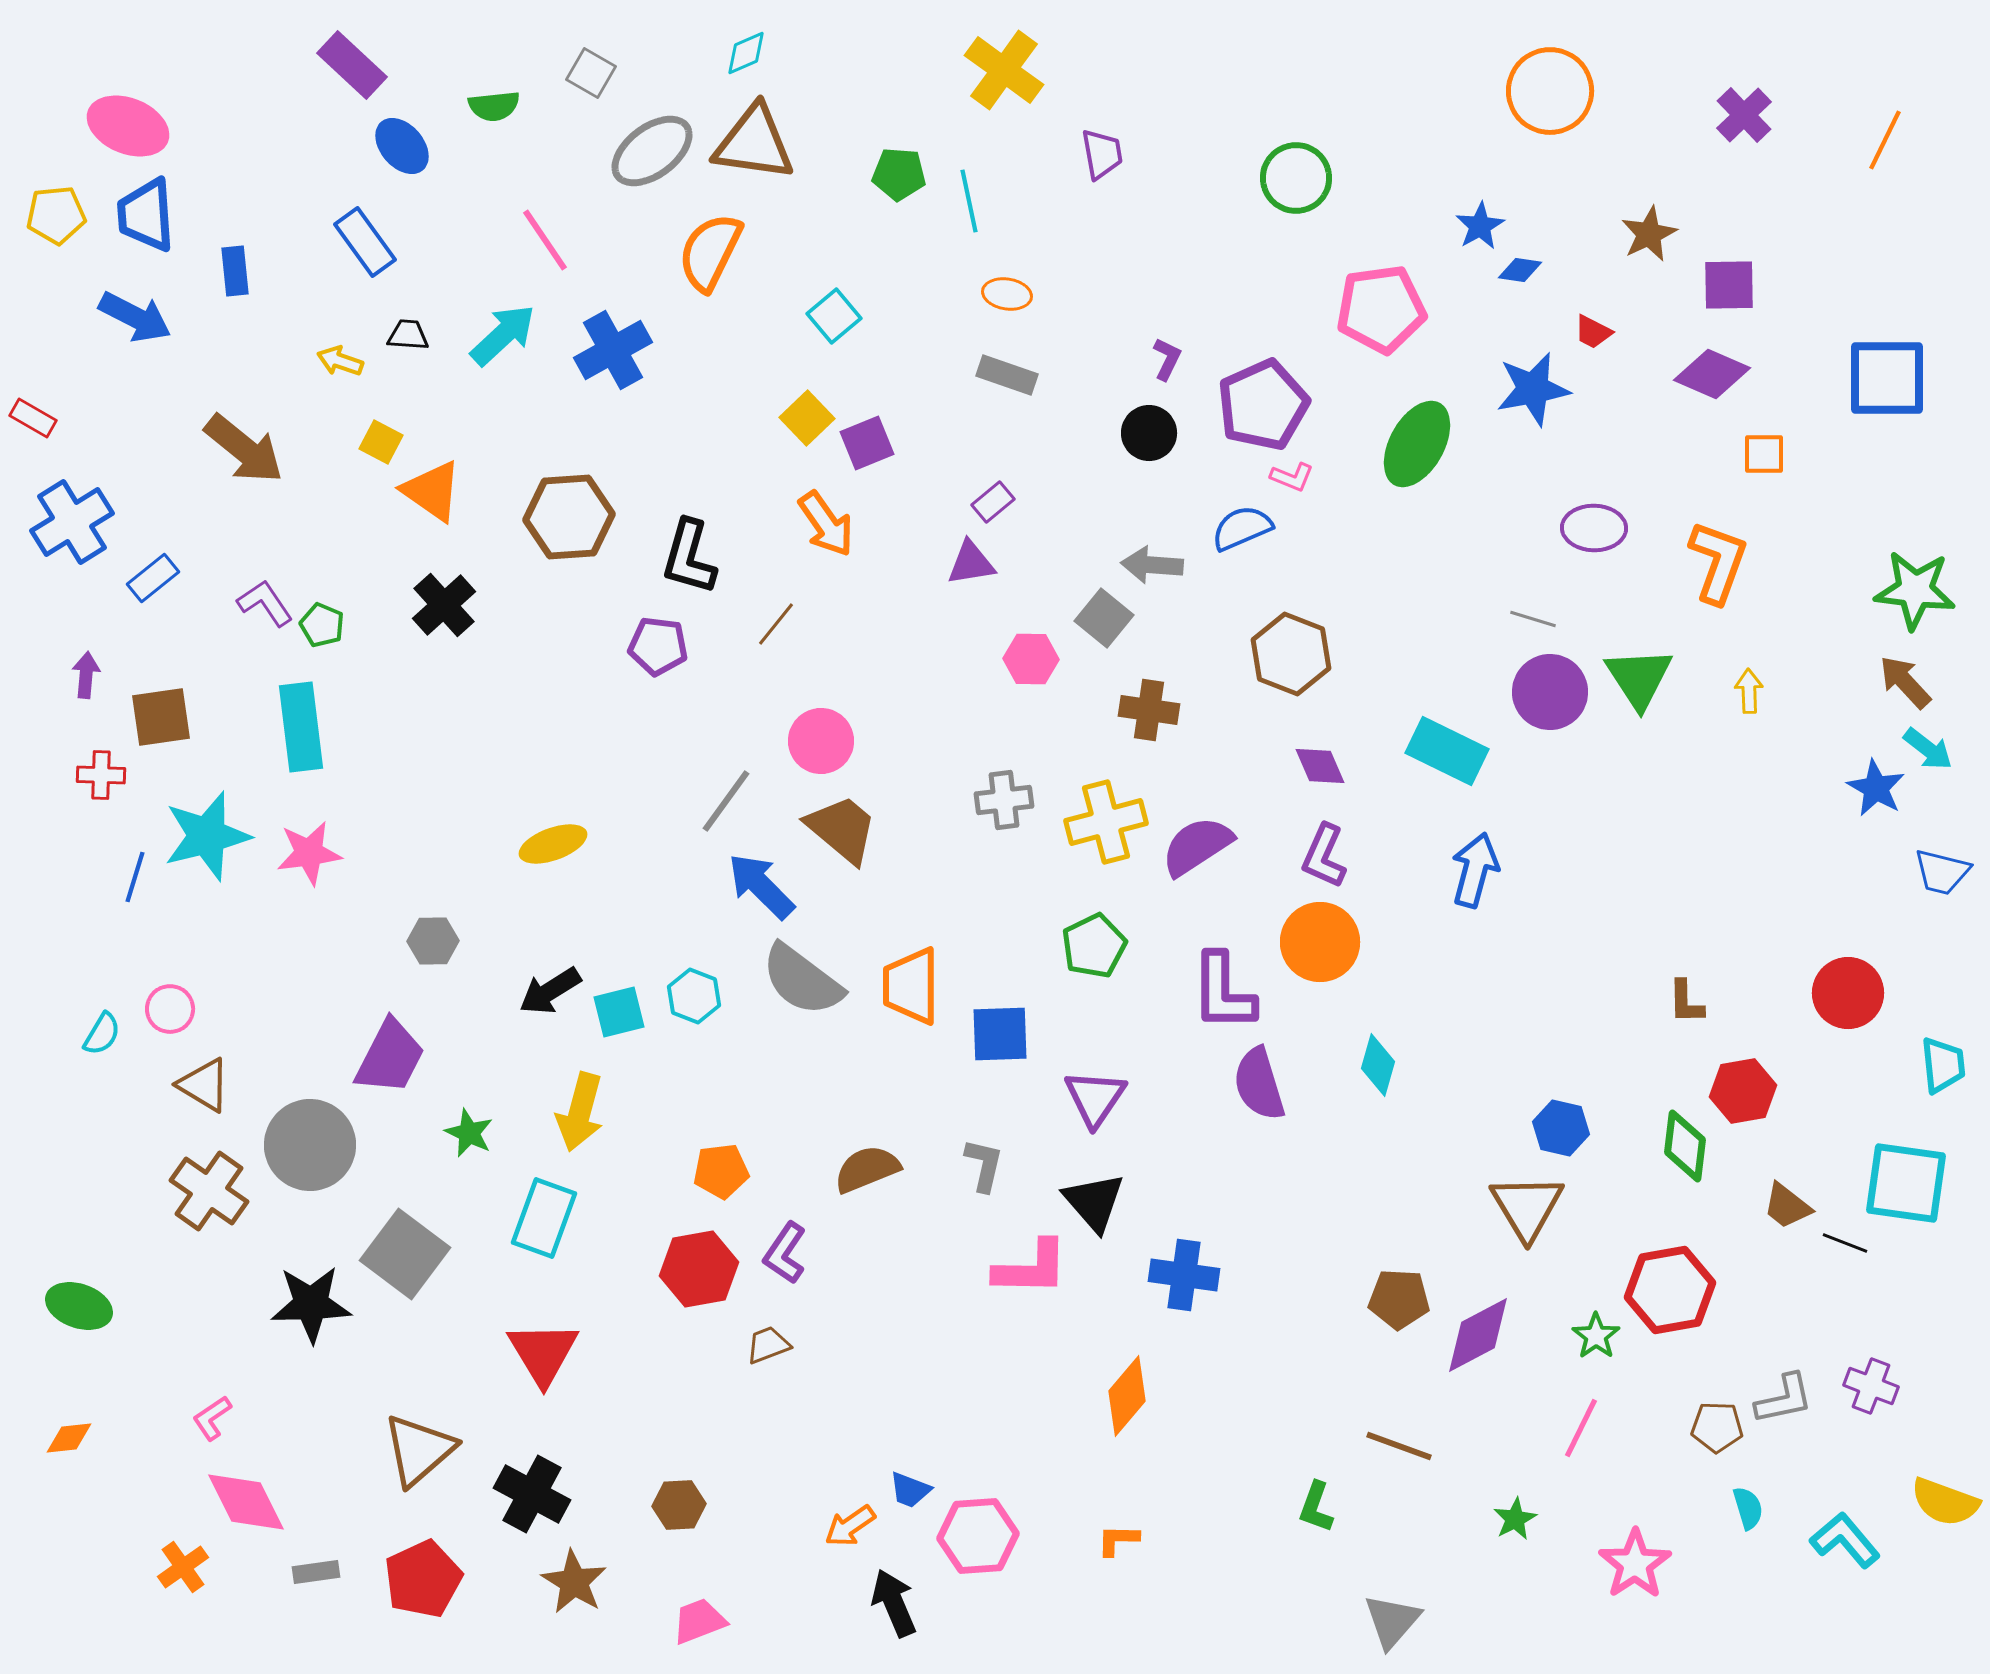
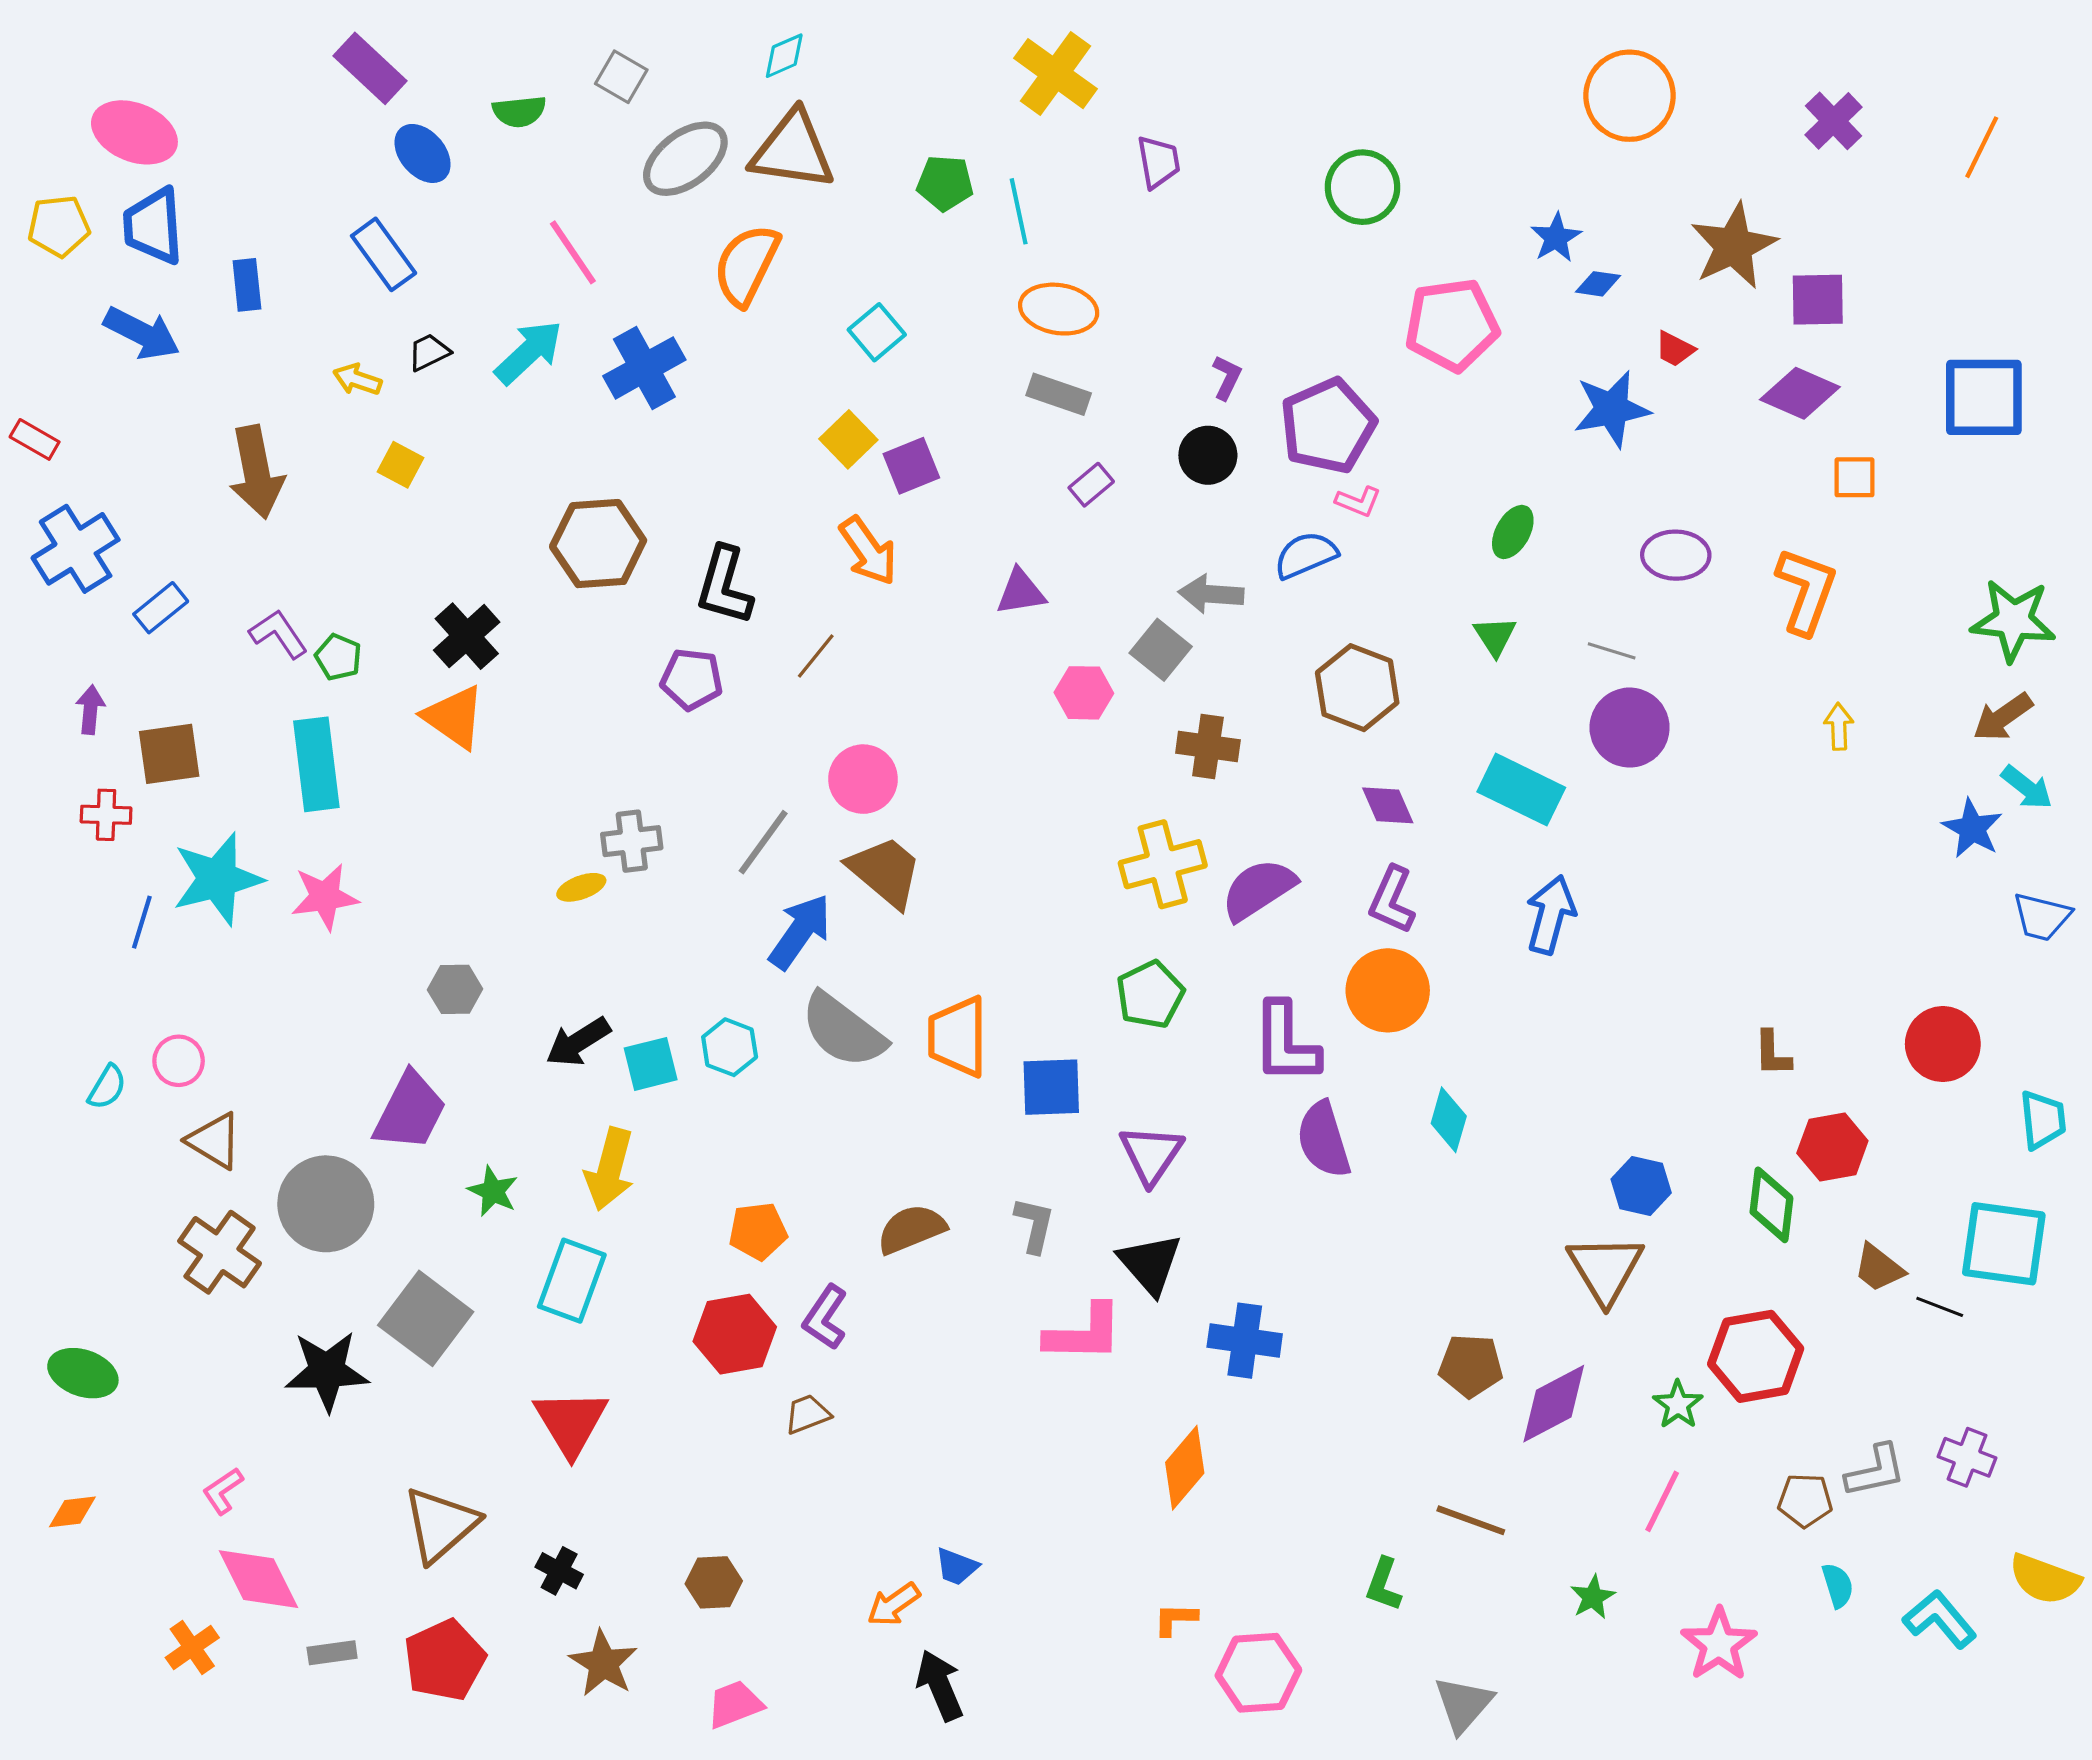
brown star: (1649, 234) -> (1734, 246), size x1.5
orange ellipse: (1007, 294) -> (1059, 309), size x1.5
black trapezoid: (408, 335) -> (429, 352), turned -30
green ellipse: (1417, 444) -> (1513, 532), moved, size x0.6
brown arrow: (244, 449) -> (256, 472), turned 40
orange triangle: (432, 491) -> (454, 717), moved
purple rectangle: (993, 502) -> (1091, 485), moved
green triangle: (1639, 678) -> (1495, 636), moved, size x0.6
brown arrow: (1905, 682) -> (2003, 717), turned -82
gray cross: (1004, 800) -> (632, 841), moved
yellow ellipse: (553, 844) -> (581, 887), size x0.7
blue arrow: (761, 886) -> (800, 932), turned 80
black cross: (532, 1494) -> (559, 1571), size x0.6
pink hexagon: (978, 1536) -> (1258, 1673), moved

